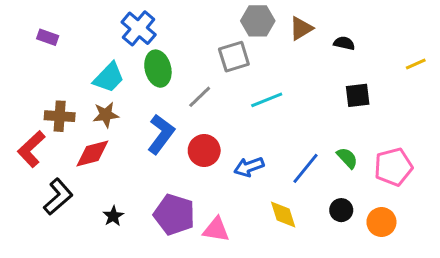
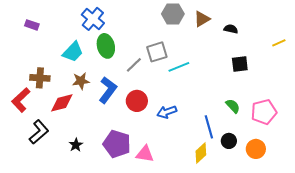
gray square: (234, 57) -> (157, 52), moved
brown star: (106, 115) -> (81, 81), moved
blue line: (305, 168) -> (209, 127), moved, turned -55
yellow diamond: (283, 215) -> (201, 153), moved, turned 65

